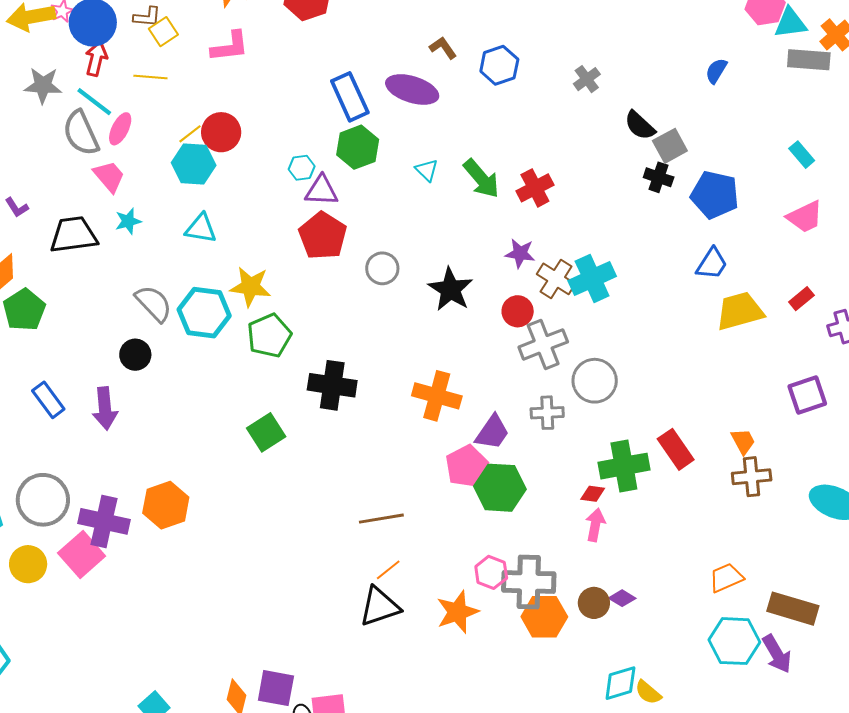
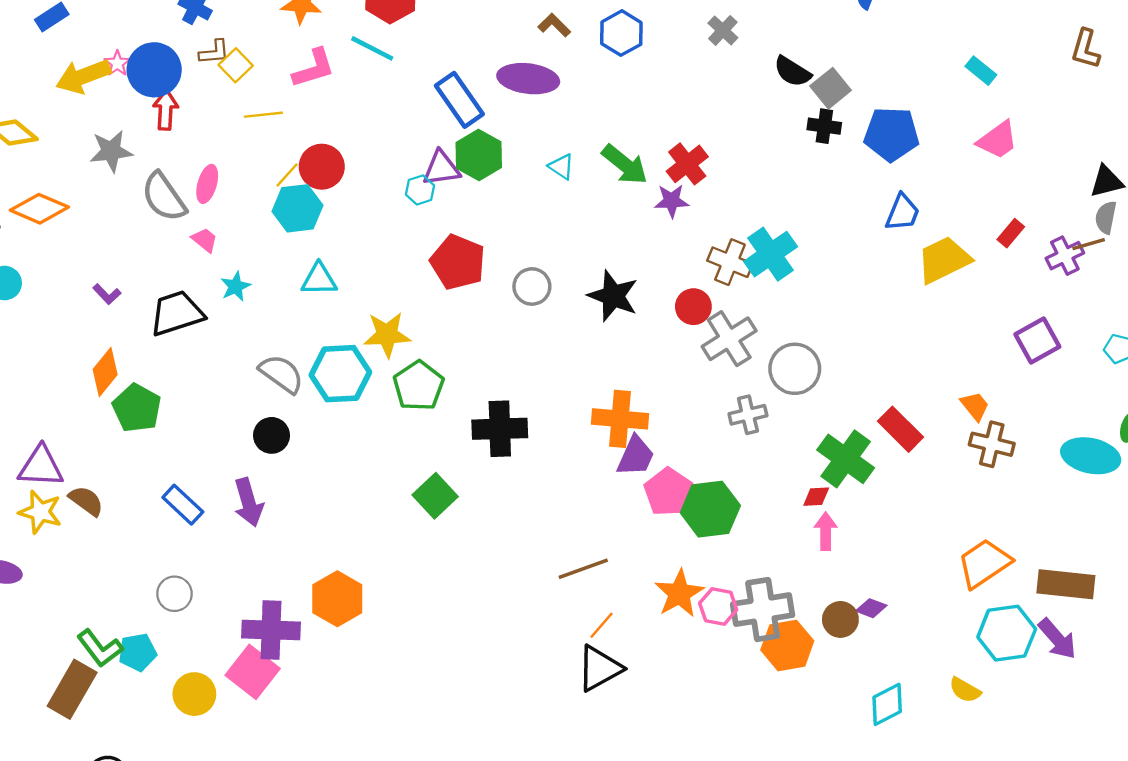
yellow line: (150, 77) -> (263, 115), moved
cyan line: (94, 102) -> (372, 48), moved
pink trapezoid: (109, 176) -> (205, 240), size x0.7
purple triangle: (322, 191) -> (441, 168), moved
purple star: (520, 253) -> (672, 201), moved
purple trapezoid: (492, 432) -> (636, 456), moved
green cross: (624, 466) -> (846, 459), turned -33
brown cross: (752, 477) -> (992, 444), turned 30
gray circle: (43, 500) -> (174, 594), moved, size x0.6
orange trapezoid: (726, 578) -> (984, 563), size x1.4
orange star: (457, 612) -> (679, 593), moved
yellow semicircle: (648, 692) -> (965, 690), moved

